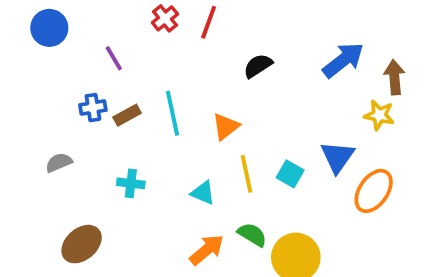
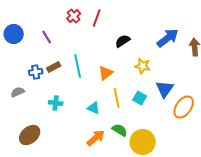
blue circle: (49, 28) -> (14, 34), moved
blue cross: (93, 108) -> (36, 72), moved
yellow star: (379, 115) -> (143, 66), moved

